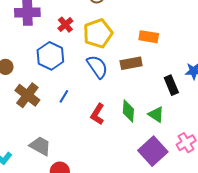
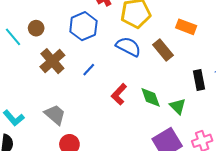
brown rectangle: (131, 63) -> (163, 50), turned 50
blue semicircle: (97, 67) -> (128, 47), turned -40
green diamond: (128, 111) -> (151, 97), turned -35

